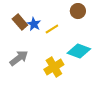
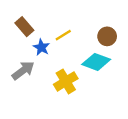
brown circle: (78, 11) -> (107, 36), moved
blue star: (34, 24) -> (41, 47), moved

